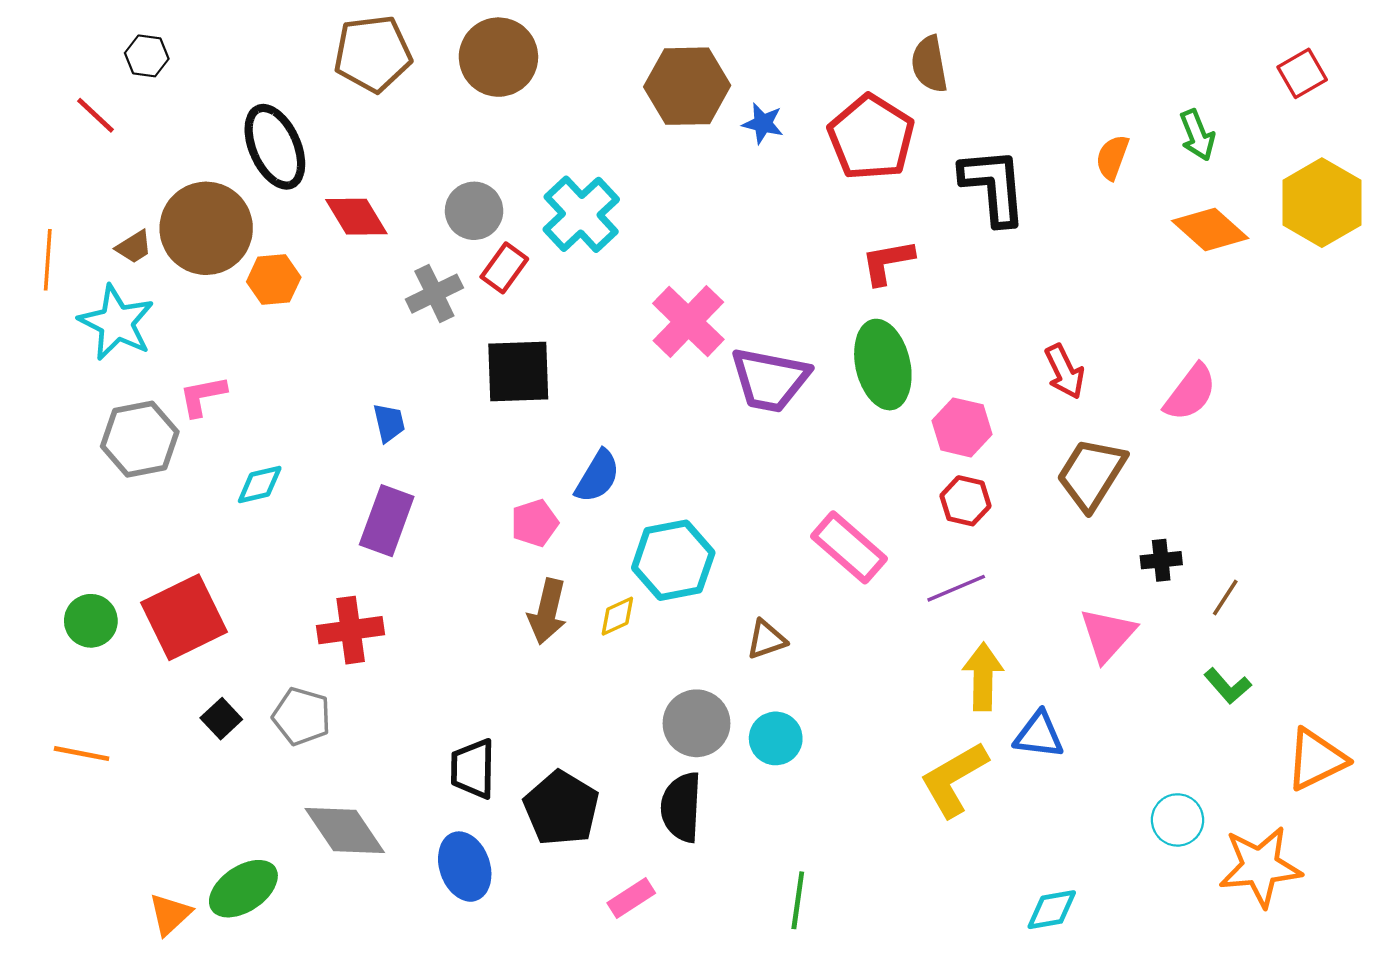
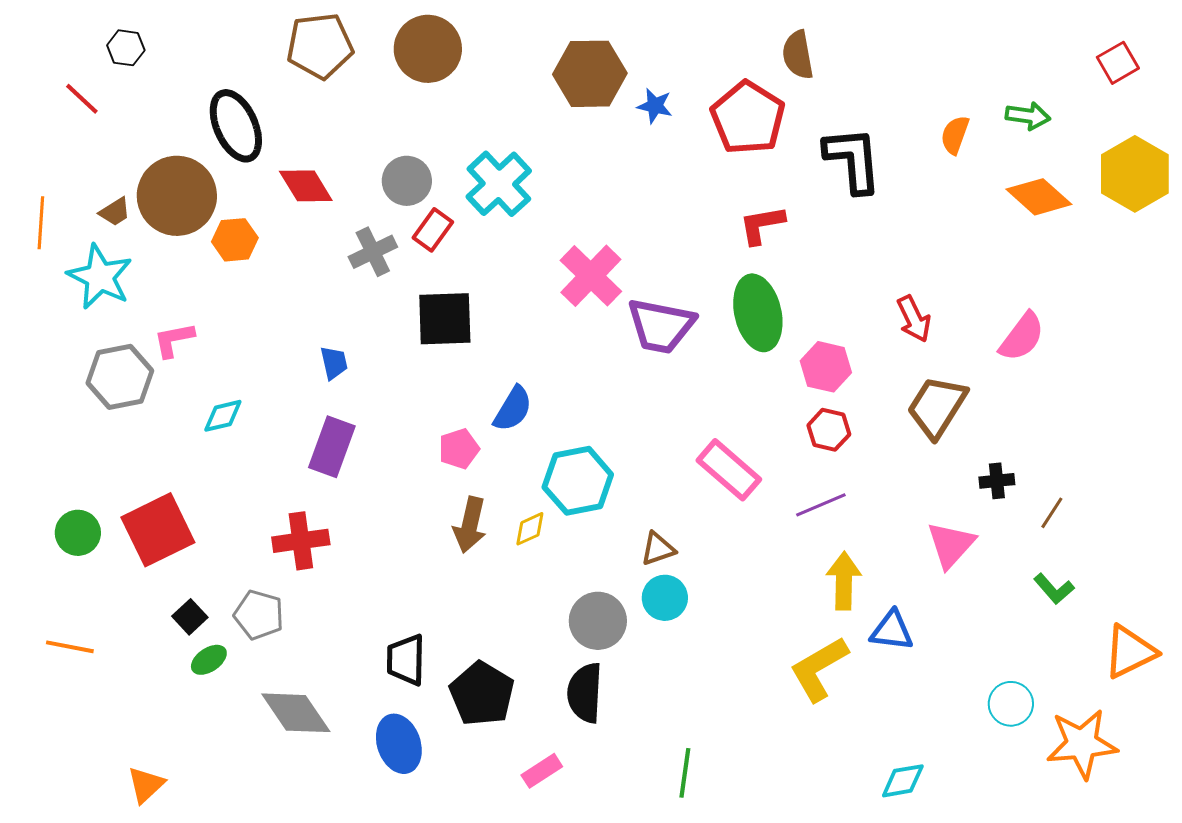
green arrow: (1197, 135) -> (1028, 116), turned -60
cyan circle: (776, 738) -> (665, 598), moved
green ellipse: (243, 889) -> (209, 660), moved, size x0.6

